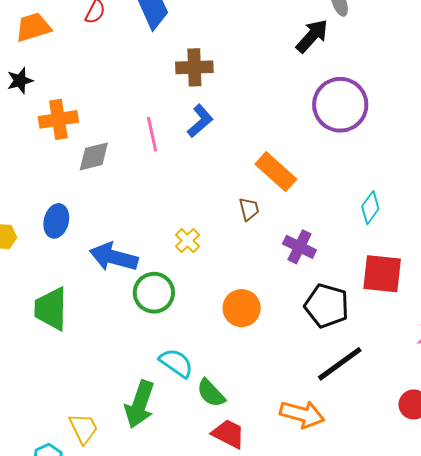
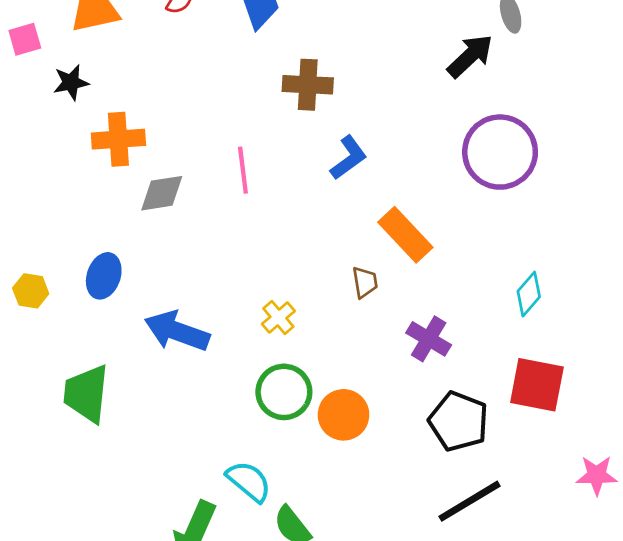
blue L-shape: (200, 121) -> (348, 158), moved
green circle: (154, 293) -> (284, 392), moved

